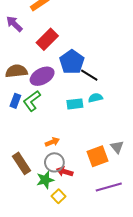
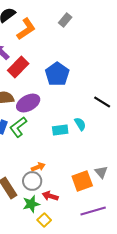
red rectangle: (47, 39) -> (18, 67), moved
blue pentagon: (72, 62) -> (57, 74), moved
black line: (89, 75) -> (102, 102), moved
cyan semicircle: (95, 98) -> (80, 124), turned 72
gray circle: (54, 162) -> (32, 181), moved

